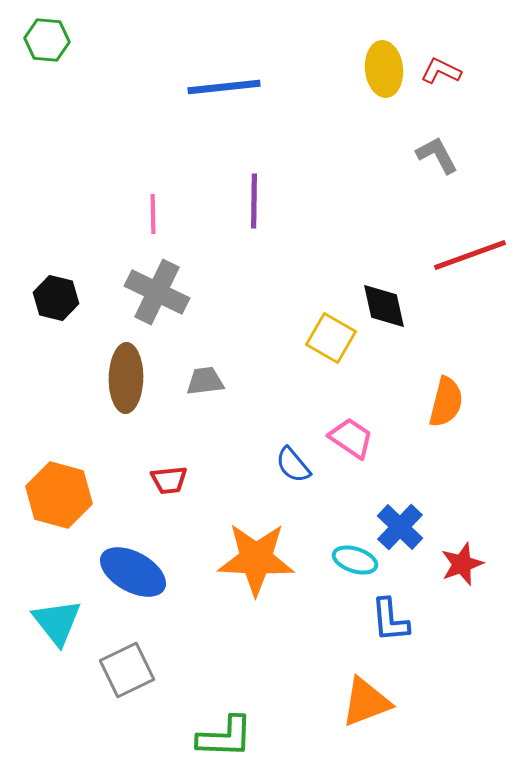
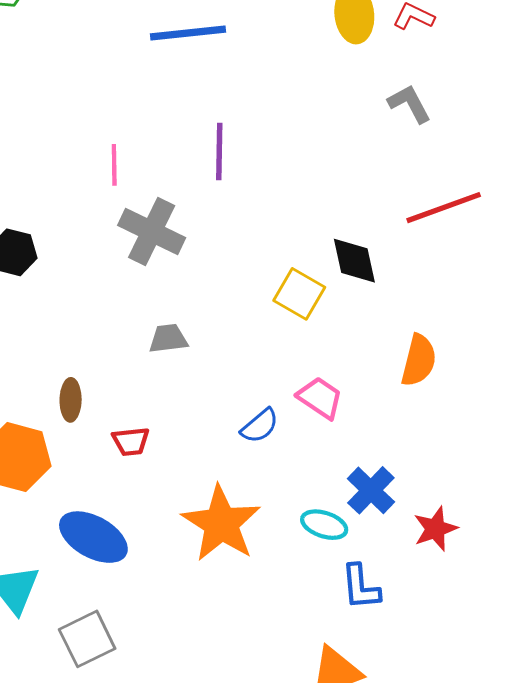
gray cross: (157, 292) -> (152, 232), moved
brown ellipse: (126, 378) -> (71, 400), moved, size x0.6
blue semicircle: (293, 465) -> (260, 426), turned -90
orange star: (256, 559) -> (221, 524), turned 30

